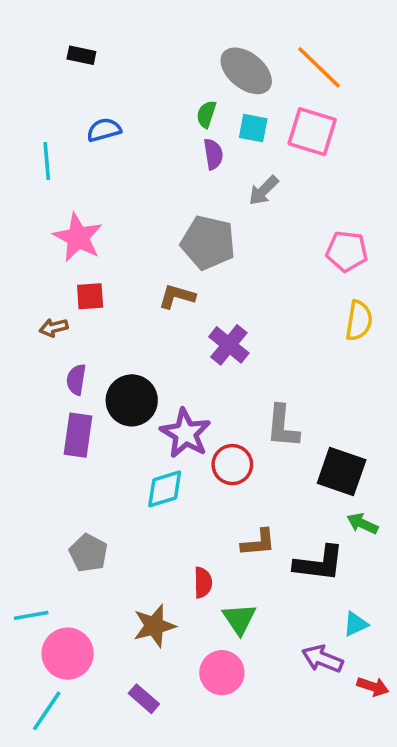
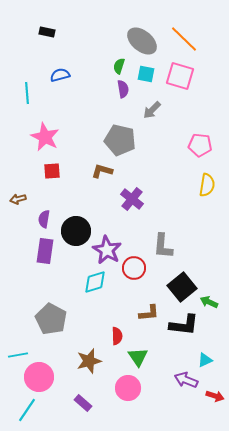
brown arrow: (54, 328) -> (18, 199), moved
black square: (342, 471) -> (182, 287), moved, turned 32
gray pentagon: (88, 553) -> (51, 319), size x1.4

